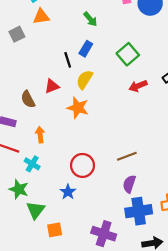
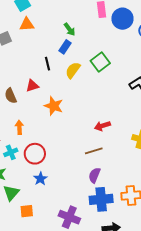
blue rectangle: (86, 49) -> (65, 47), moved
yellow semicircle: (85, 80) -> (73, 70), moved
red arrow: (138, 86) -> (102, 126), moved
cyan cross: (32, 164) -> (11, 152), turned 32
red circle: (83, 165) -> (35, 154), moved

